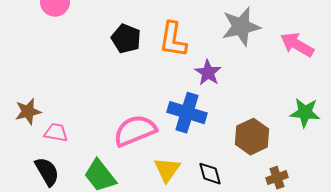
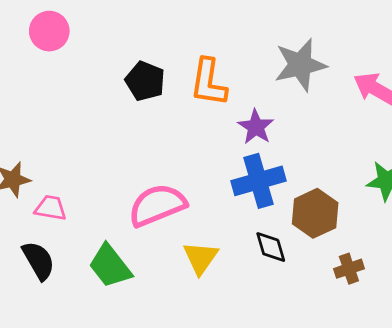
blue cross: (187, 113) -> (259, 181), moved, turned -33
black diamond: (210, 174) -> (271, 247), moved

